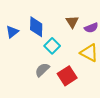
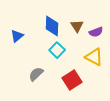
blue diamond: (36, 27) -> (52, 26), moved
gray semicircle: (42, 70) -> (36, 74), moved

